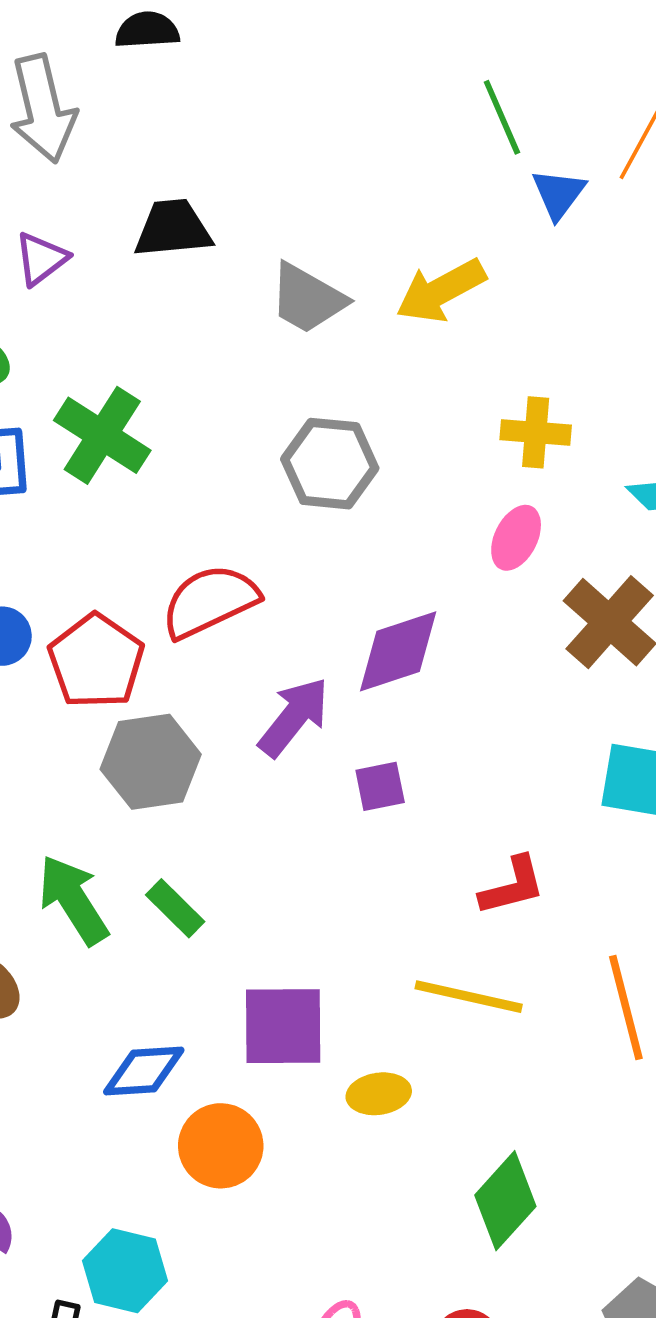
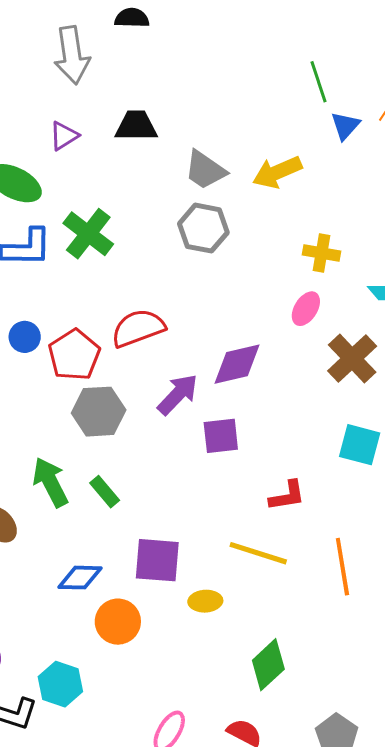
gray hexagon: (330, 464) -> (203, 228), moved
purple square: (380, 786) -> (221, 436), size x1.4

